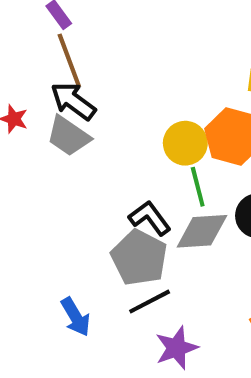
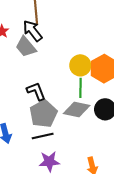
black L-shape: (150, 218) -> (36, 91), moved

